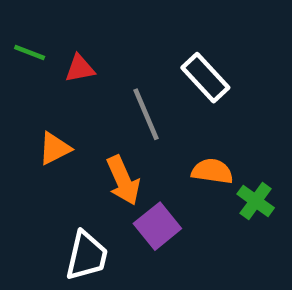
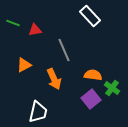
white rectangle: (205, 78) -> (90, 16), moved
purple square: (157, 226) -> (91, 99), moved

